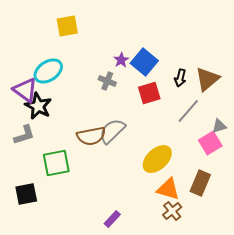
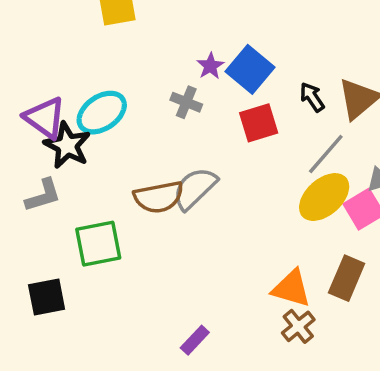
cyan ellipse: (48, 71) -> (102, 113), moved
black arrow: (180, 78) -> (312, 97), turned 132
yellow ellipse: (157, 159) -> (324, 197), moved

